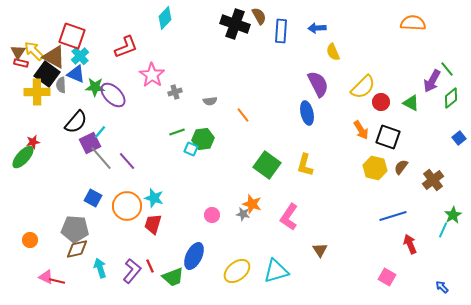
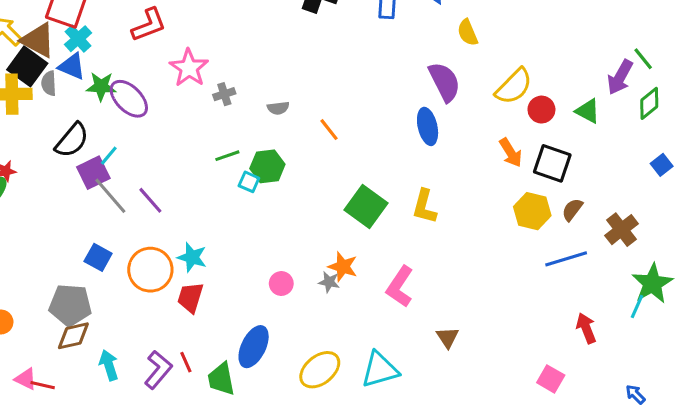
green star: (453, 215) -> (652, 284), size x1.5
blue line: (393, 216) -> (566, 259), moved
green trapezoid: (173, 277) -> (221, 379), turned 100

